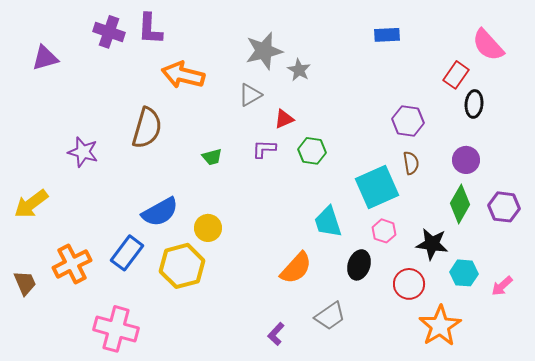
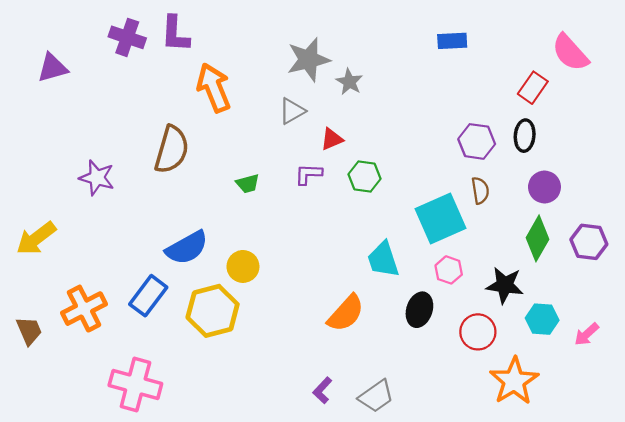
orange arrow: (183, 75) -> (214, 88), turned 54
black ellipse: (474, 104) -> (525, 136), moved
gray trapezoid: (330, 316) -> (376, 396), moved

